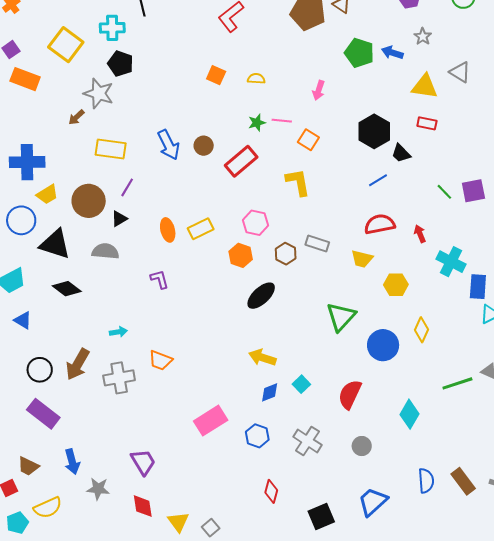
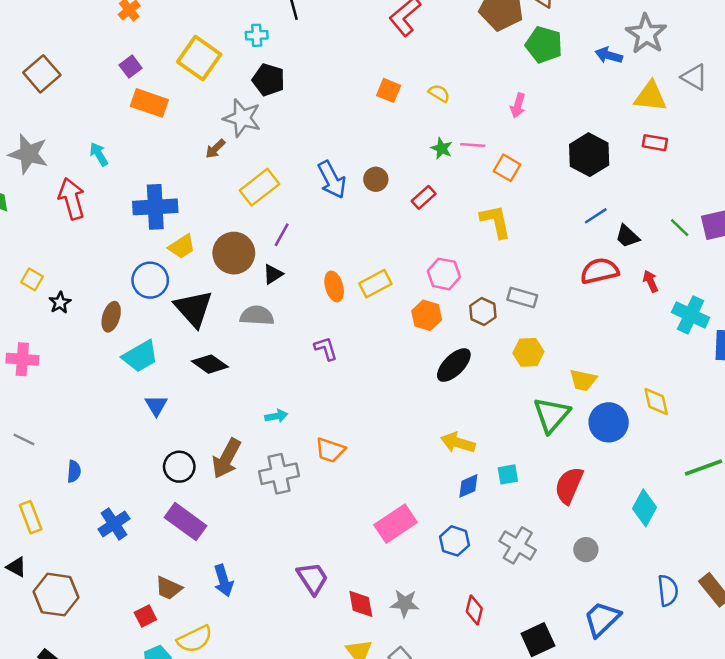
cyan cross: (112, 28) -> (257, 35), size x0.7
gray star: (423, 36) -> (646, 34), size x1.8
green pentagon: (359, 53) -> (544, 45), moved
yellow semicircle: (256, 79) -> (439, 93), turned 30
green star: (257, 123) -> (442, 148), turned -30
yellow rectangle: (111, 149) -> (259, 187), turned -44
black trapezoid: (401, 153) -> (627, 236), moved
red rectangle: (241, 161) -> (424, 197), size x0.6
black triangle: (55, 244) -> (194, 309), turned 32
yellow trapezoid: (362, 259) -> (583, 380), moved
yellow hexagon: (396, 285) -> (528, 352), moved
green triangle: (341, 317) -> (552, 415), moved
blue triangle: (23, 320) -> (156, 405), turned 30
yellow diamond: (421, 330) -> (656, 402), turned -35
cyan square: (301, 384) -> (508, 474), turned 36
gray star: (98, 489) -> (405, 603), moved
red diamond: (143, 506) -> (361, 604), moved

